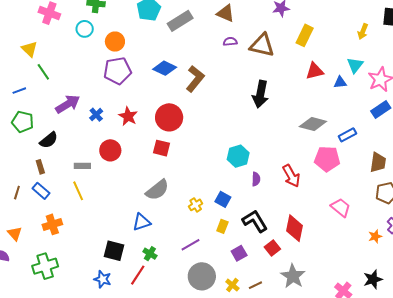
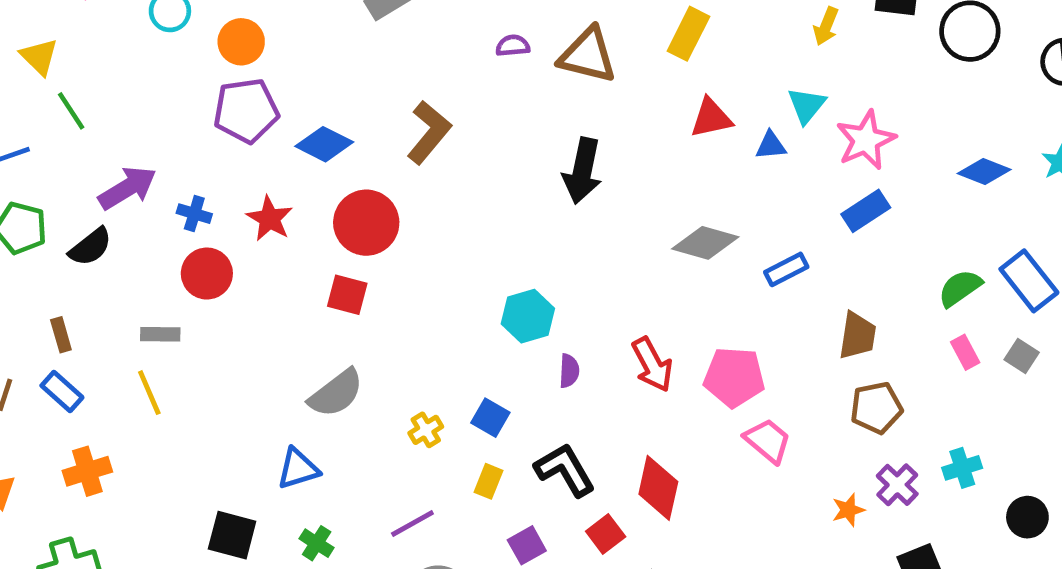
blue diamond: (165, 68) -> (324, 144), moved
blue cross: (96, 115) -> (194, 214), turned -32
black semicircle: (49, 140) -> (90, 247), moved
red circle: (110, 150) -> (207, 274), moved
pink pentagon: (327, 159) -> (734, 377), moved

